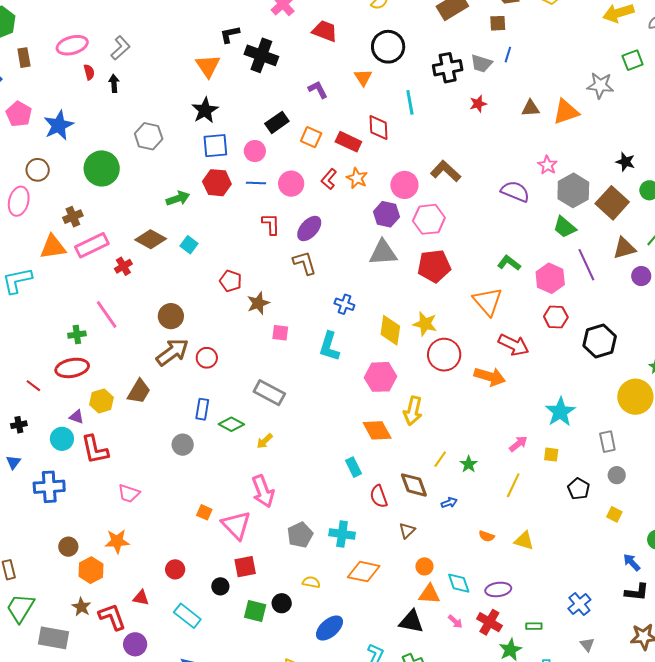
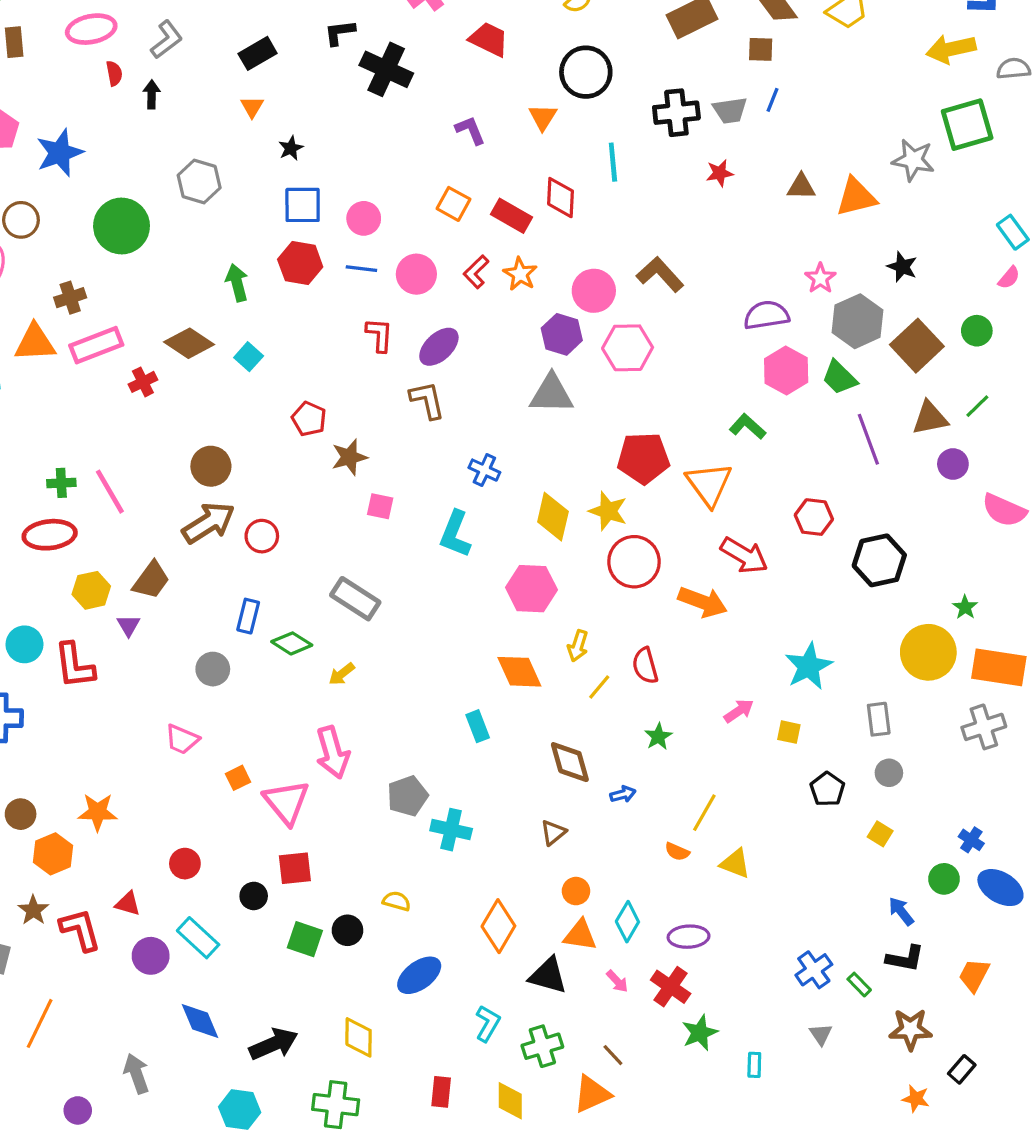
green square: (633, 60) -> (967, 125), size x1.6
gray trapezoid: (481, 63) -> (730, 110), turned -30
orange triangle: (208, 66) -> (252, 107), moved, size x0.6
black star: (205, 110) -> (291, 148), size x0.6
black rectangle: (277, 122) -> (258, 53), moved
black star: (625, 162) -> (902, 267), moved
purple semicircle: (515, 191) -> (766, 315), turned -36
green arrow: (178, 198) -> (237, 283), turned -90
red pentagon: (434, 266) -> (643, 458), moved
pink hexagon: (550, 278) -> (786, 370), moved
pink line: (107, 314) -> (110, 492), moved
yellow arrow: (413, 411) -> (578, 646), size x0.7
purple triangle: (77, 417) -> (129, 625), moved, turned 35
yellow line: (440, 459) -> (599, 687), moved
yellow line: (513, 485) -> (704, 813), moved
pink trapezoid: (129, 493) -> (182, 739), moved
red semicircle: (379, 496) -> (645, 666), moved
orange square: (204, 512) -> (238, 778), turned 35
gray pentagon: (300, 535) -> (408, 796), moved
orange diamond: (364, 572) -> (498, 926), moved, turned -76
cyan diamond: (459, 583) -> (627, 922), turned 45
green rectangle: (534, 626) -> (859, 985), moved, turned 42
purple circle: (135, 644) -> (151, 956), moved

